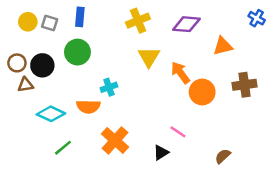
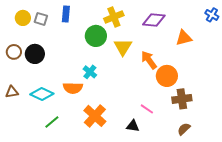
green circle: (77, 52) -> (96, 36), moved
brown triangle: (25, 85) -> (12, 92), moved
brown cross: (245, 85) -> (182, 99), moved
cyan cross: (109, 87) -> (90, 72), turned -32
black triangle: (161, 153) -> (133, 126), turned 40

